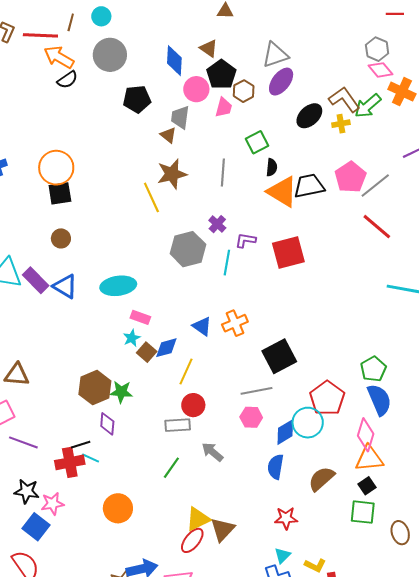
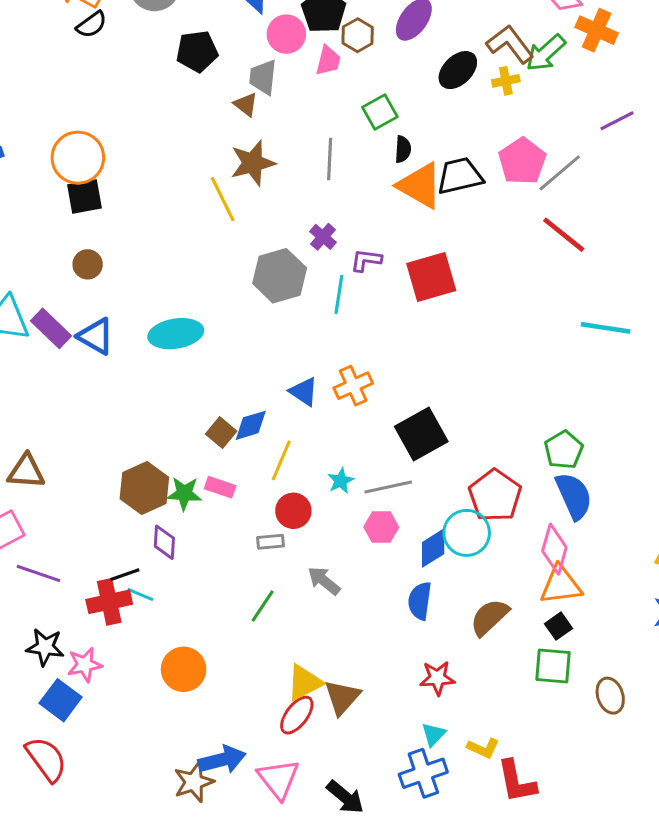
pink rectangle: (140, 317) -> (220, 487), moved
cyan star: (132, 338) -> (341, 481), moved
gray rectangle: (178, 425) -> (270, 542), size x0.7

